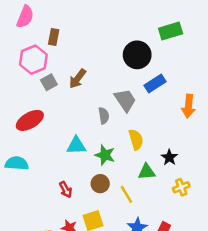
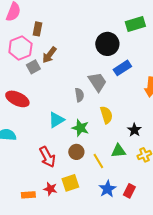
brown arrow: (78, 79) -> (49, 55), moved
red ellipse: (30, 120) -> (17, 99), turned 55
cyan triangle: (76, 145) -> (56, 120), turned -30
green triangle: (147, 172) -> (118, 151), moved
red arrow: (66, 190) -> (47, 157), size x1.5

